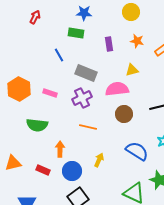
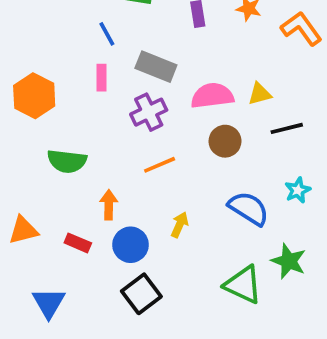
yellow triangle: (132, 70) -> (260, 94), moved
pink rectangle: (50, 93) -> (101, 78), moved, turned 72
orange line: (88, 127) -> (160, 165), turned -36

